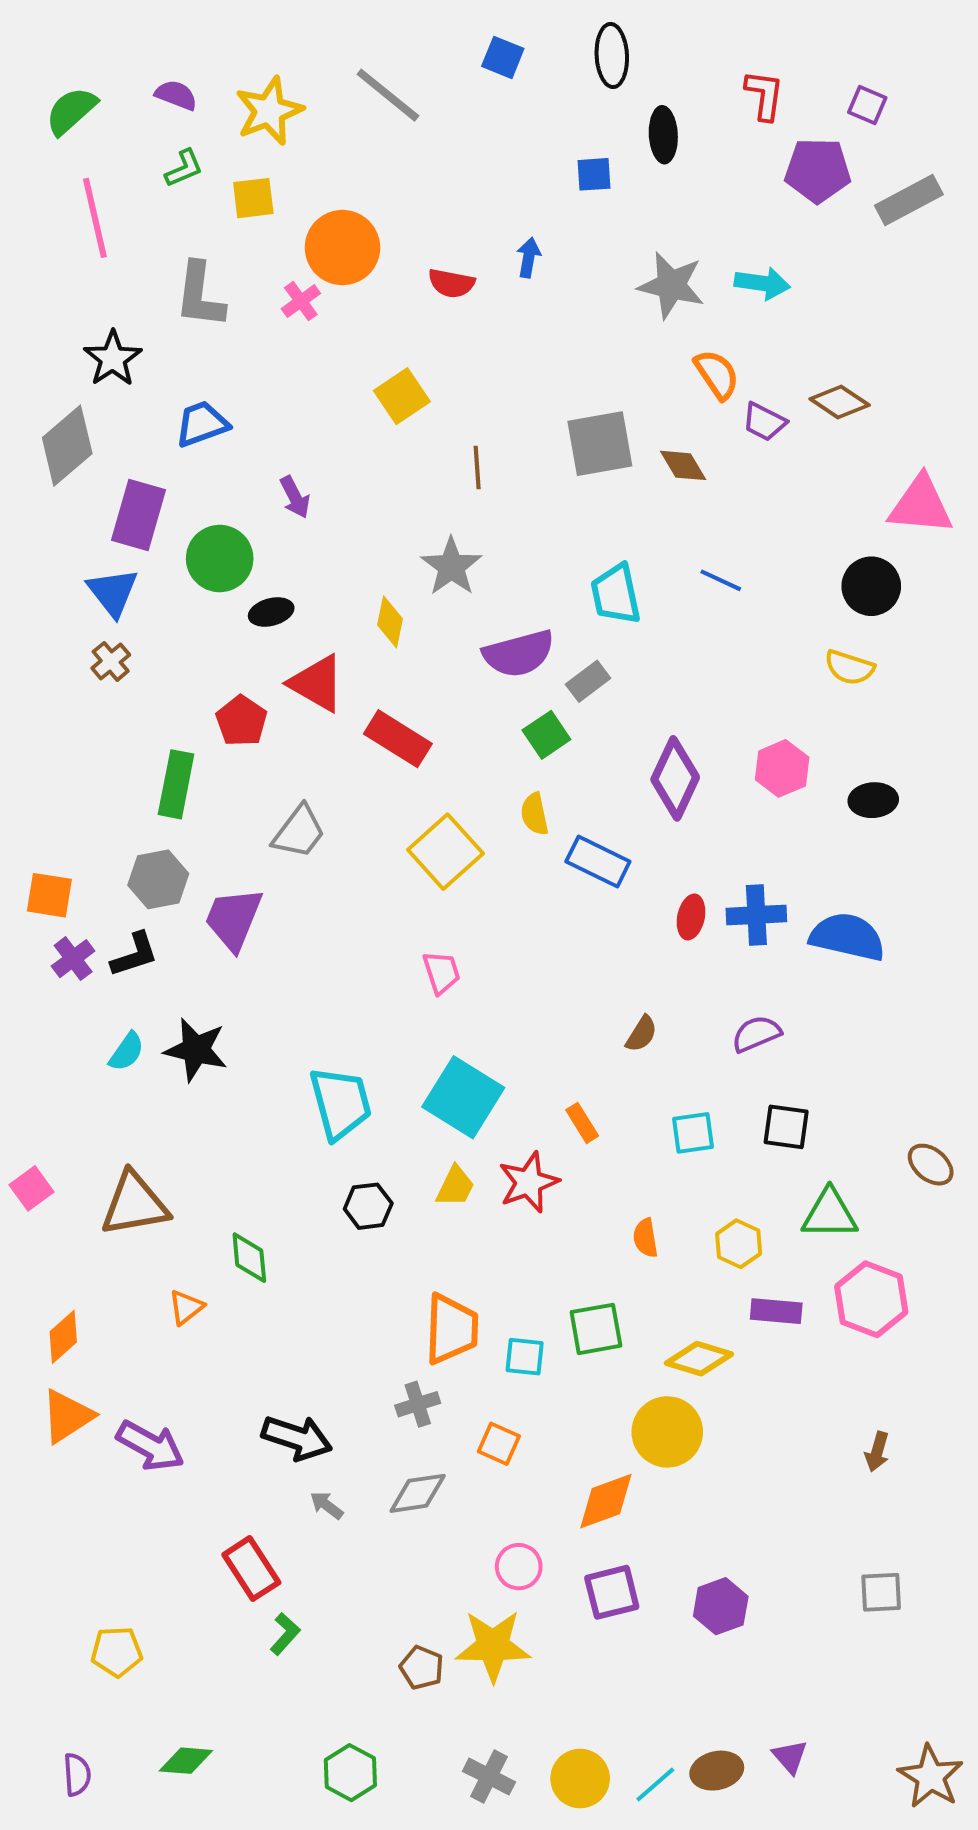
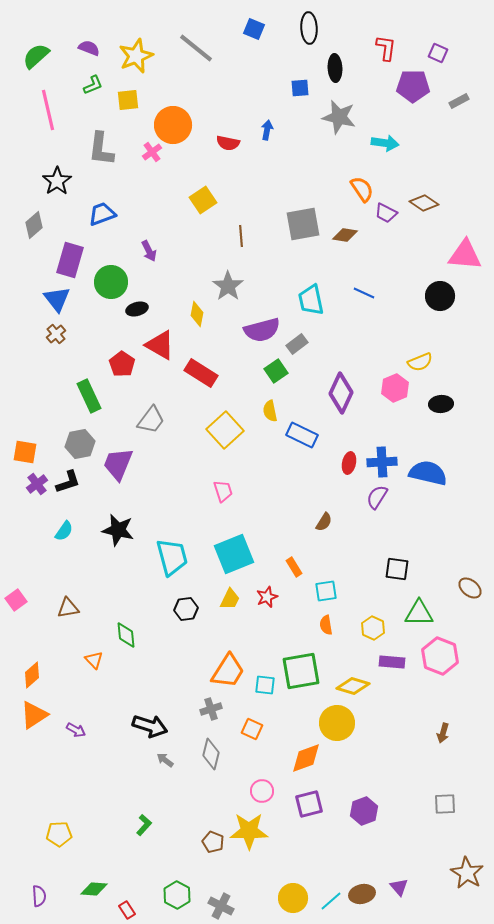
gray rectangle: (909, 200) -> (459, 101), size x0.6
gray star: (671, 285) -> (339, 117), moved
gray diamond: (67, 446) -> (34, 225), size x0.7
brown diamond: (683, 465) -> (345, 235), turned -50
yellow semicircle: (849, 667) -> (420, 362), moved, turned -40
green rectangle: (176, 784) -> (89, 396), turned -36
purple semicircle: (756, 1034) -> (377, 497), moved, turned -35
black star: (196, 1050) -> (118, 530), moved
cyan square: (463, 1097) -> (234, 554), turned 36
cyan square: (693, 1133) -> (326, 591), moved
red star: (529, 1182) -> (267, 597), size x0.7
brown triangle: (134, 1204) -> (68, 608), size x0.6
orange triangle: (186, 1307) -> (94, 660), turned -36
orange trapezoid: (451, 1329) -> (228, 671), turned 30
green square: (596, 1329) -> (301, 671), size x1.4
purple arrow: (150, 1446) -> (76, 730), size x0.6
gray diamond: (418, 1493) -> (211, 754), turned -68
red rectangle: (251, 1569) -> (127, 910), moved, size x0.6
gray cross: (489, 1777) -> (221, 906), moved
brown star: (931, 1777) -> (467, 873), moved

